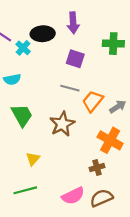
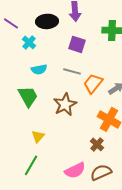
cyan cross: (23, 48) -> (29, 42), moved
cyan semicircle: (12, 79) -> (39, 69), moved
brown cross: (97, 168) -> (97, 144), turned -32
green line: (25, 190) -> (31, 165), turned -45

